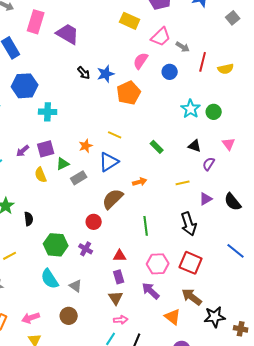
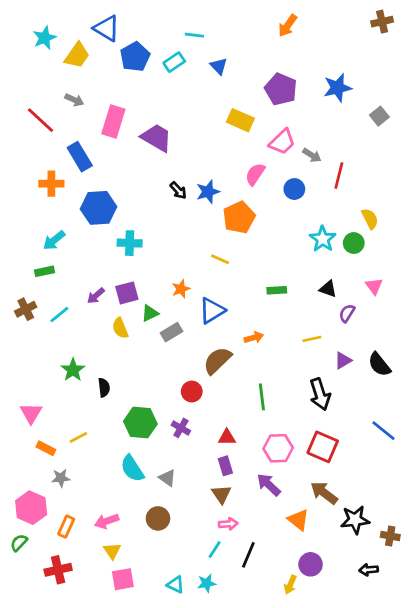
yellow semicircle: (226, 69) -> (370, 219), moved, turned -105
yellow line: (115, 135) -> (220, 259), moved
green rectangle: (157, 147) -> (277, 290), turned -48

